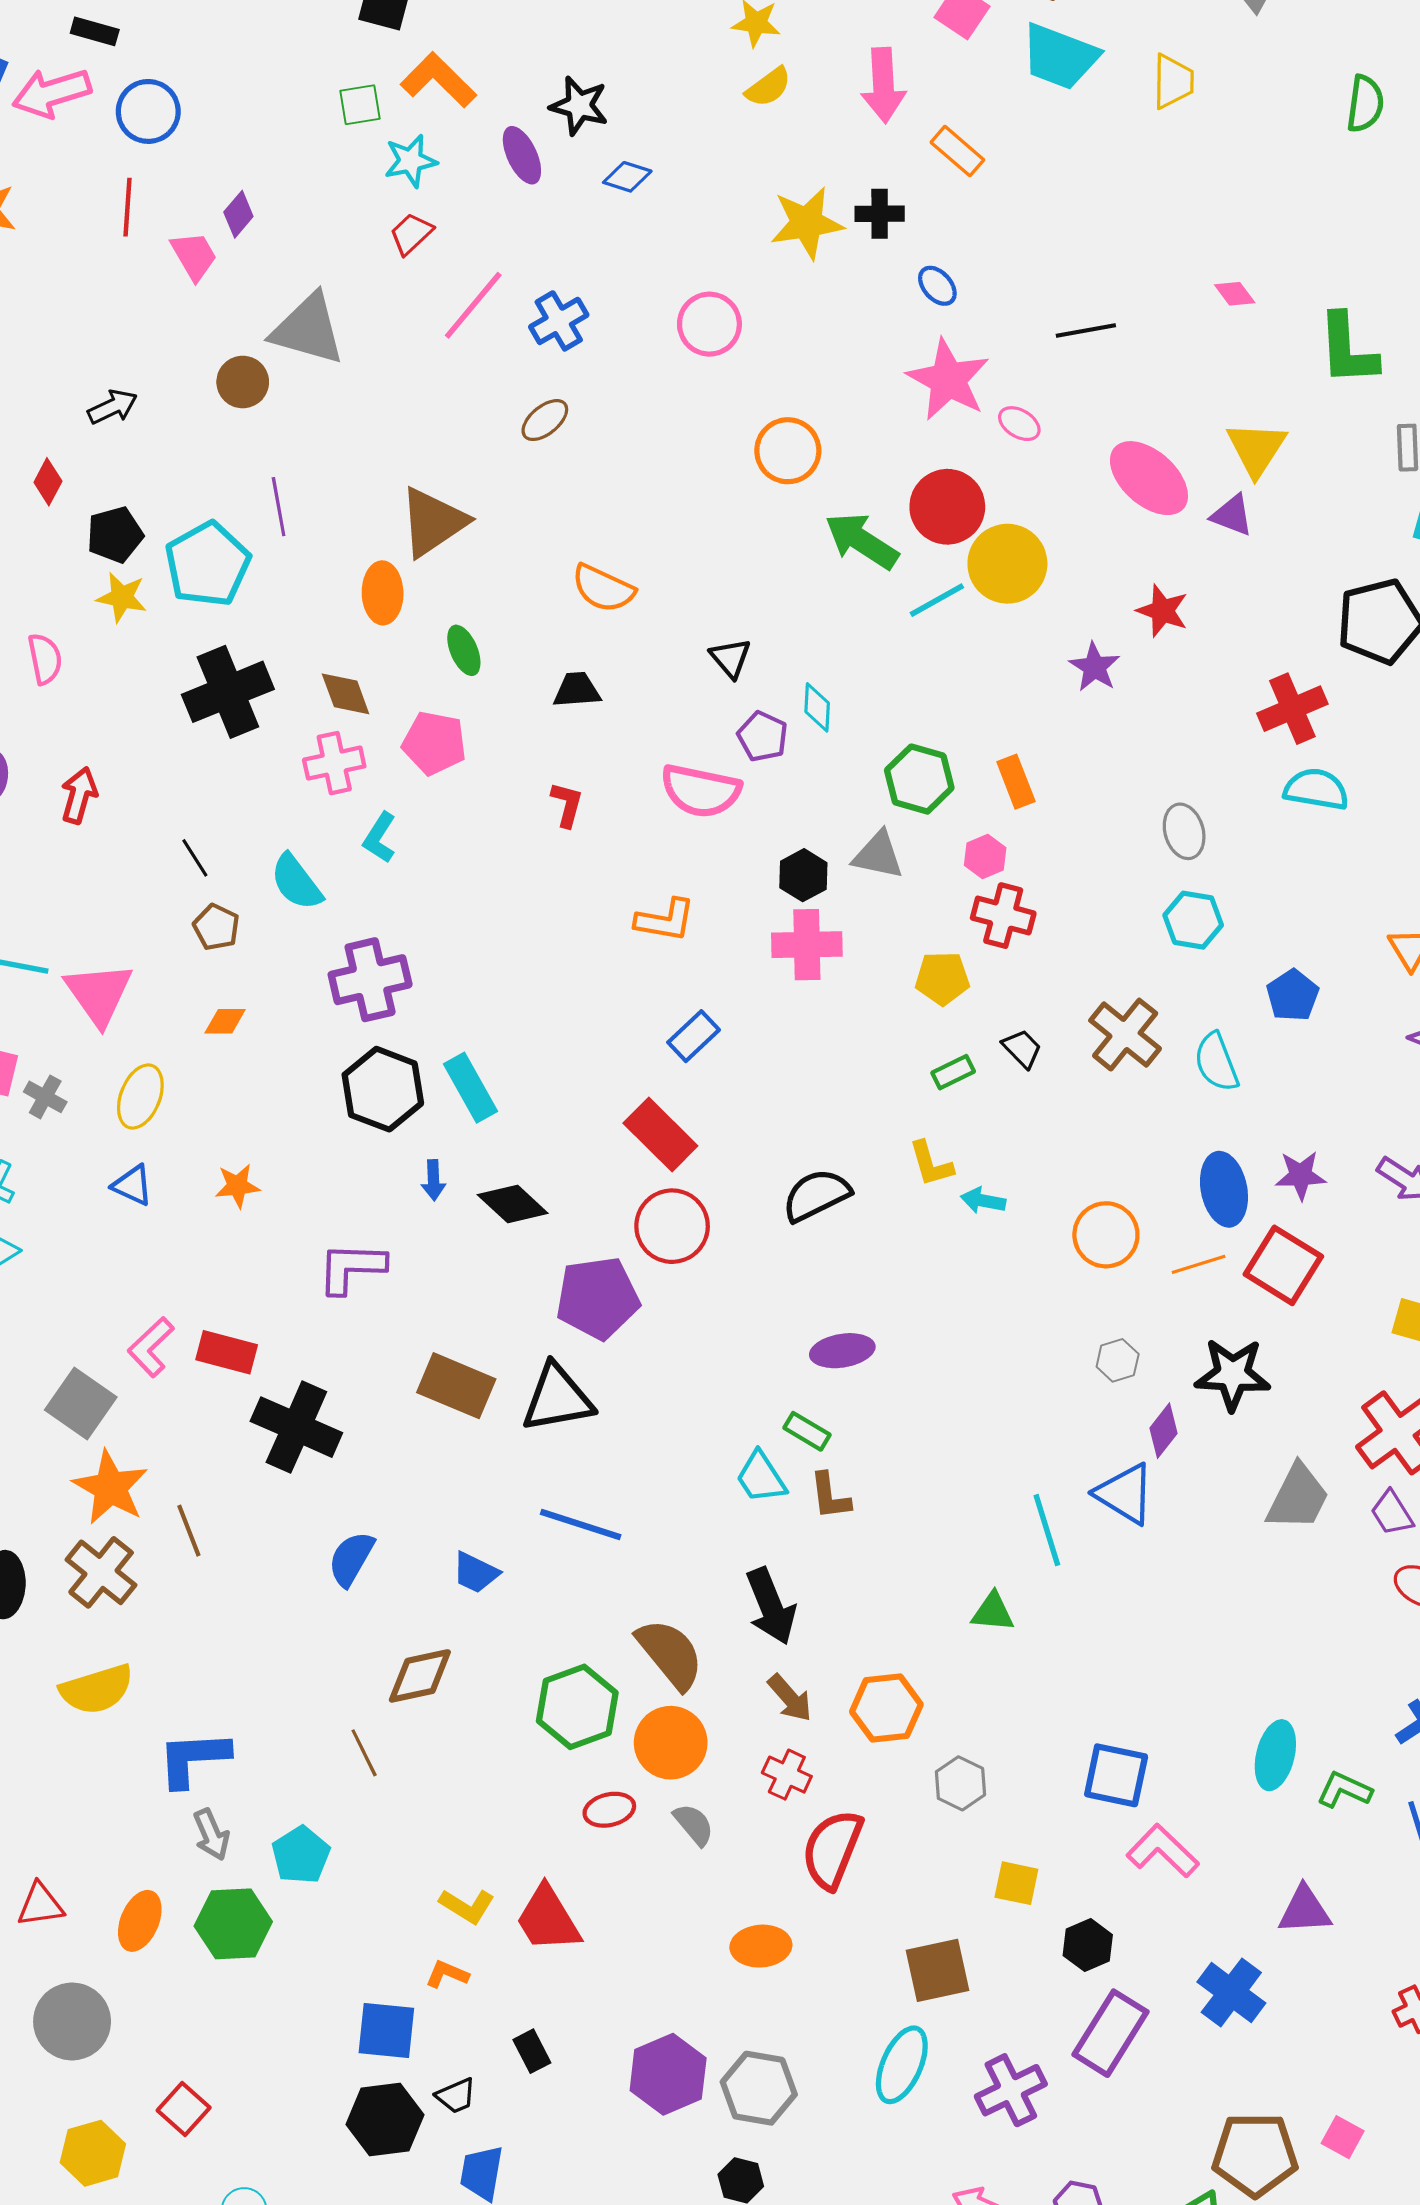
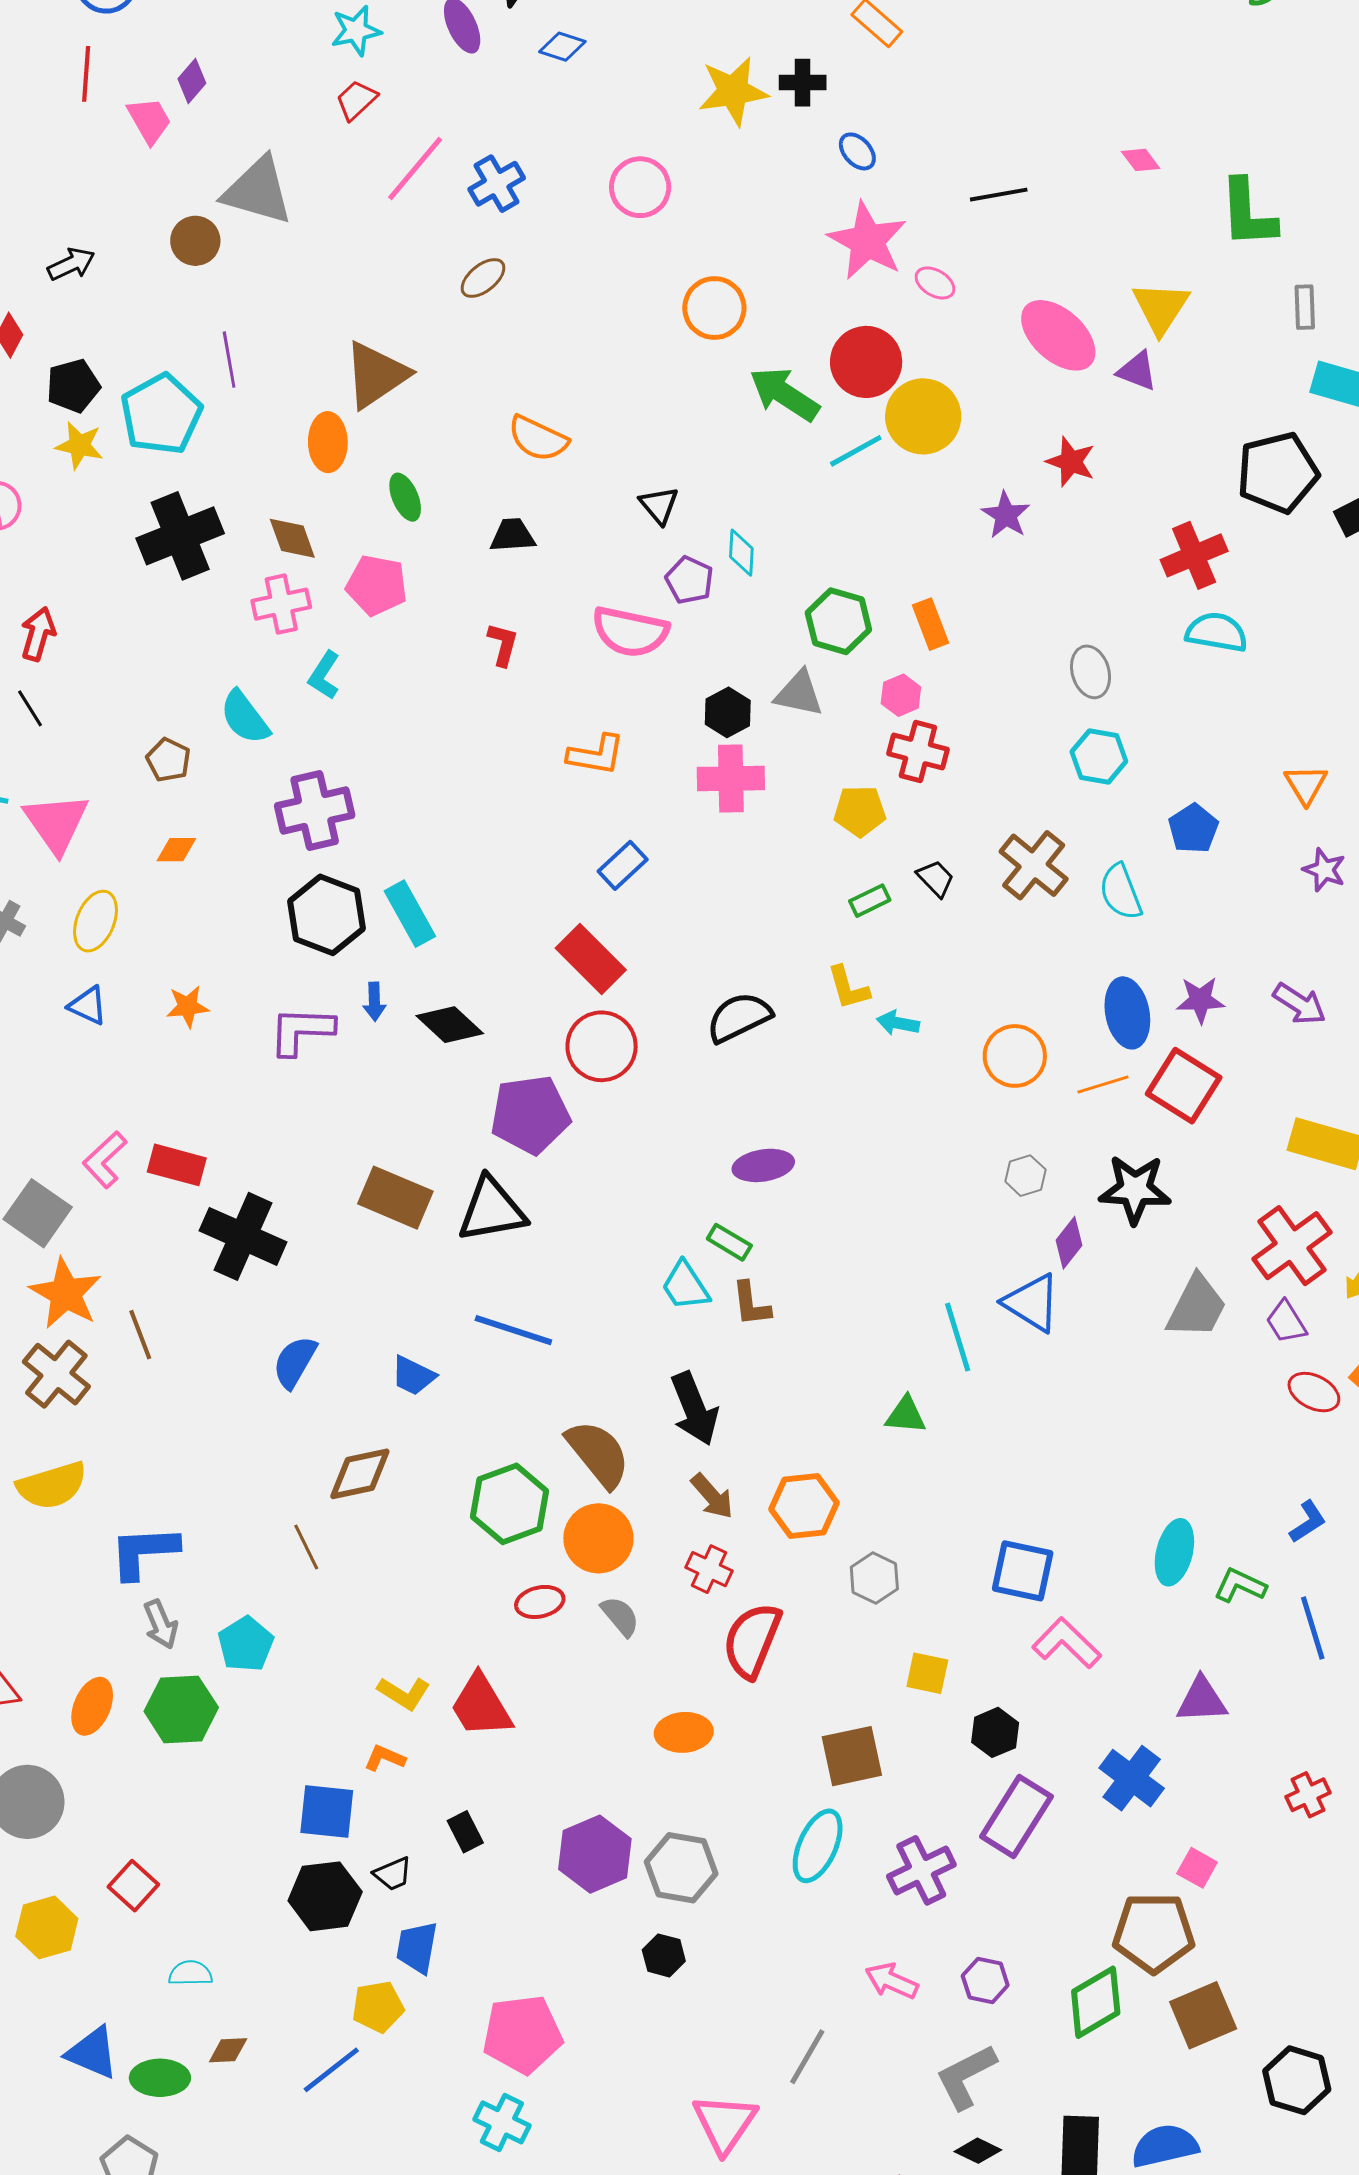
black line: (195, 858) -> (30, 708), moved
purple L-shape: (351, 1268) -> (301, 1031), moved
pink square: (1343, 2137) -> (1197, 1868), moved

